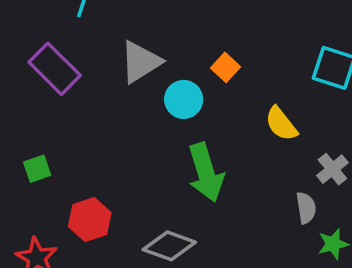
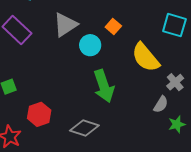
yellow semicircle: (281, 124) -> (146, 57), size x1.5
gray semicircle: (306, 208) -> (161, 104), turned 42

